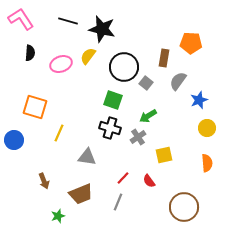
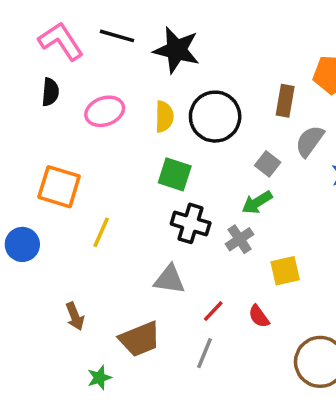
pink L-shape: (21, 19) -> (61, 41), moved
yellow semicircle: (88, 56) -> (164, 117), moved, turned 144
gray square: (146, 83) -> (268, 164), moved
green square: (113, 100) -> (175, 174), moved
gray triangle: (87, 157) -> (169, 280), moved

